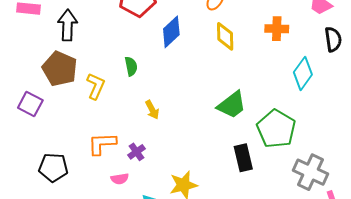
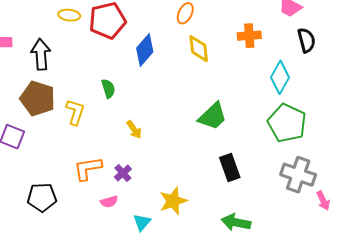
green pentagon: (276, 129) -> (287, 123), moved

